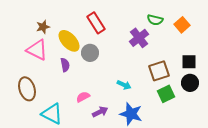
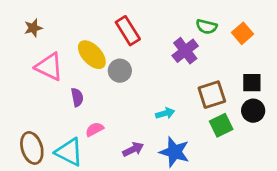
brown star: (43, 27) -> (33, 28), moved
purple semicircle: (65, 65) -> (77, 97), moved
cyan arrow: (124, 85) -> (165, 113), turned -40
brown ellipse: (27, 89) -> (32, 148), moved
pink semicircle: (83, 97) -> (95, 129), moved

